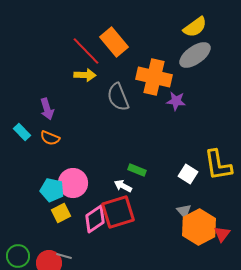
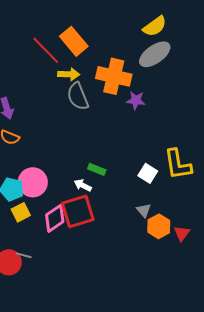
yellow arrow: (85, 75) -> (69, 74), moved
orange hexagon: (199, 227) -> (159, 226), size x0.7

